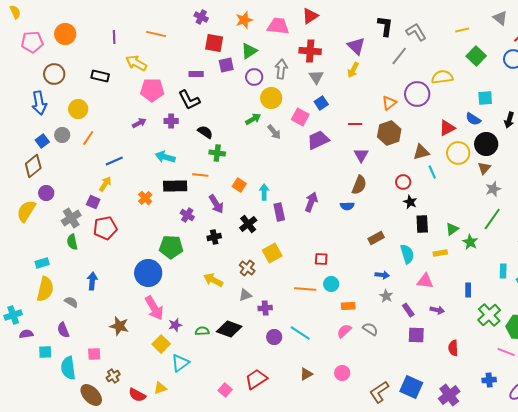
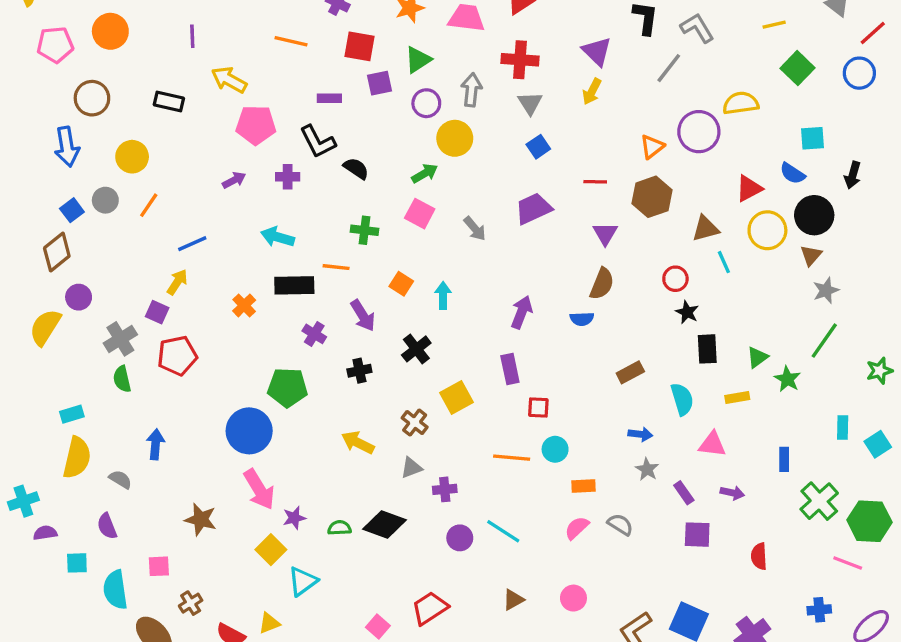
orange line: (156, 34) -> (291, 41), moved
pink square: (300, 117) -> (420, 214), moved
black semicircle: (205, 132) -> (356, 168), moved
gray arrow: (274, 132) -> (475, 229), moved
purple rectangle: (279, 212) -> (510, 369), moved

